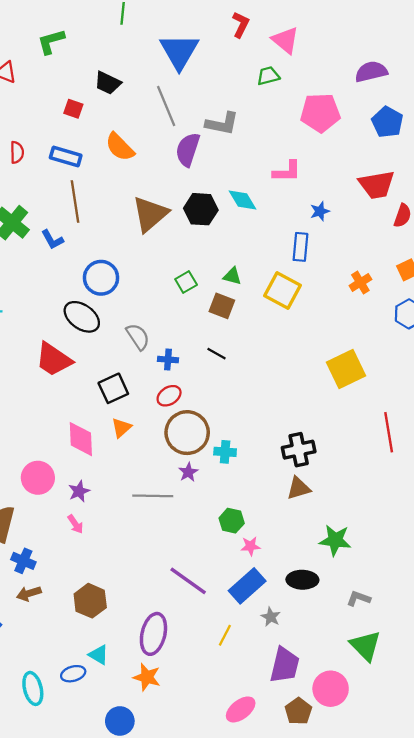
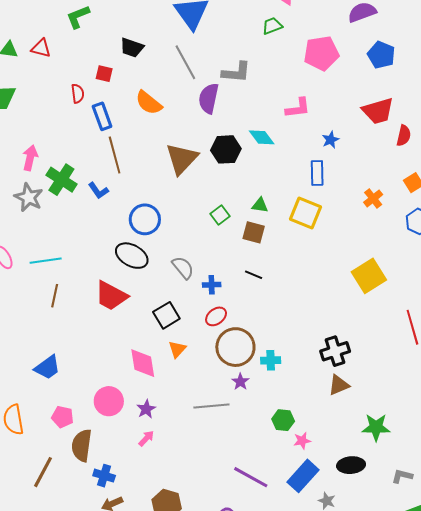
red semicircle: (17, 152) -> (78, 94), moved
blue rectangle: (66, 157) -> (102, 116), turned 60
pink arrow: (75, 524) -> (146, 438), turned -96

